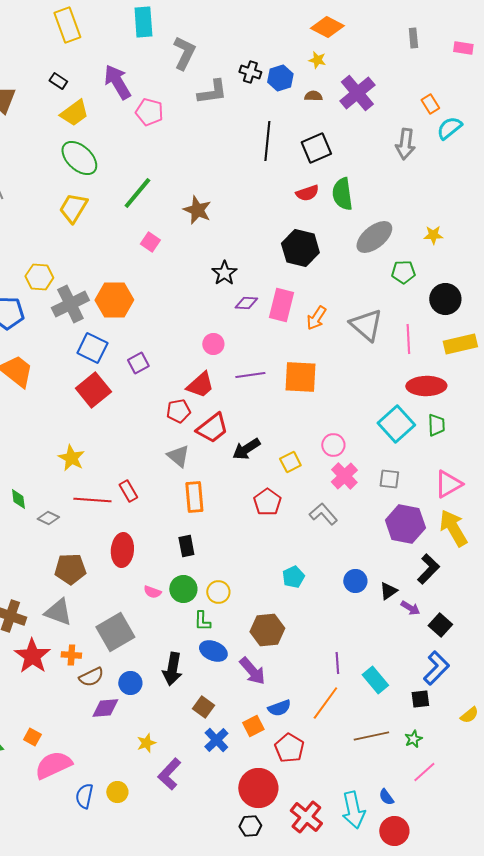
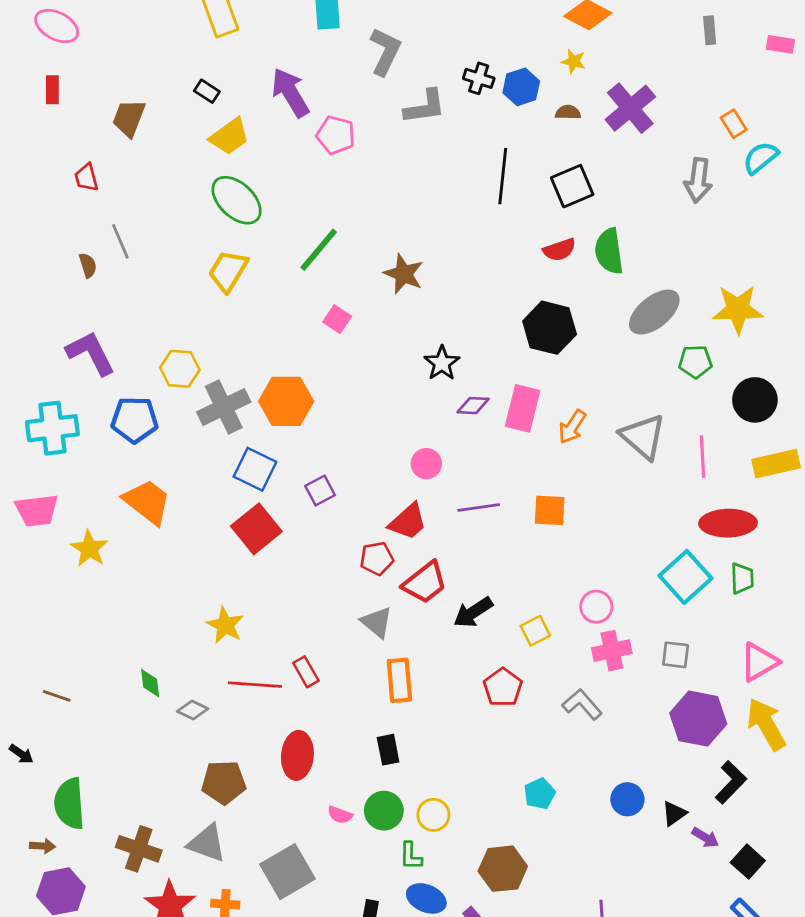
yellow star: (433, 235) -> (738, 309), size x1.8
orange square: (300, 377) -> (550, 510), size x0.7
pink cross: (344, 476) -> (612, 651), turned 32

